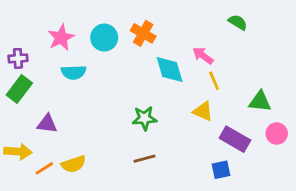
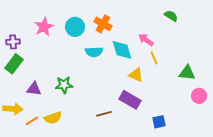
cyan semicircle: (74, 72) -> (94, 52), moved
yellow triangle: (203, 111) -> (136, 75), moved
green star: (145, 118) -> (64, 85), moved
purple rectangle: (235, 139) -> (130, 100), moved

